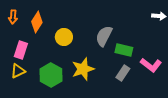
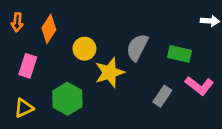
green rectangle: (124, 50) -> (180, 54), moved
yellow star: (83, 69) -> (110, 72), moved
yellow triangle: (18, 71) -> (24, 108), moved

